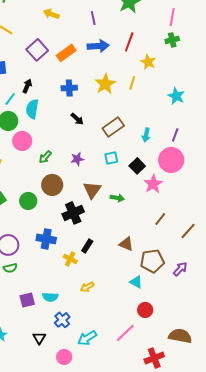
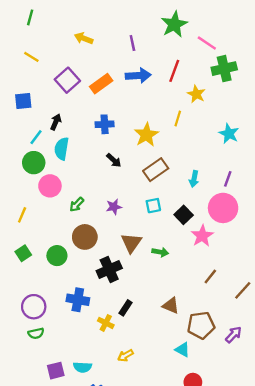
pink line: (172, 17) -> (207, 43), moved, turned -66
green cross: (172, 40) -> (224, 69), size x1.5
yellow star: (105, 84) -> (146, 135), moved

